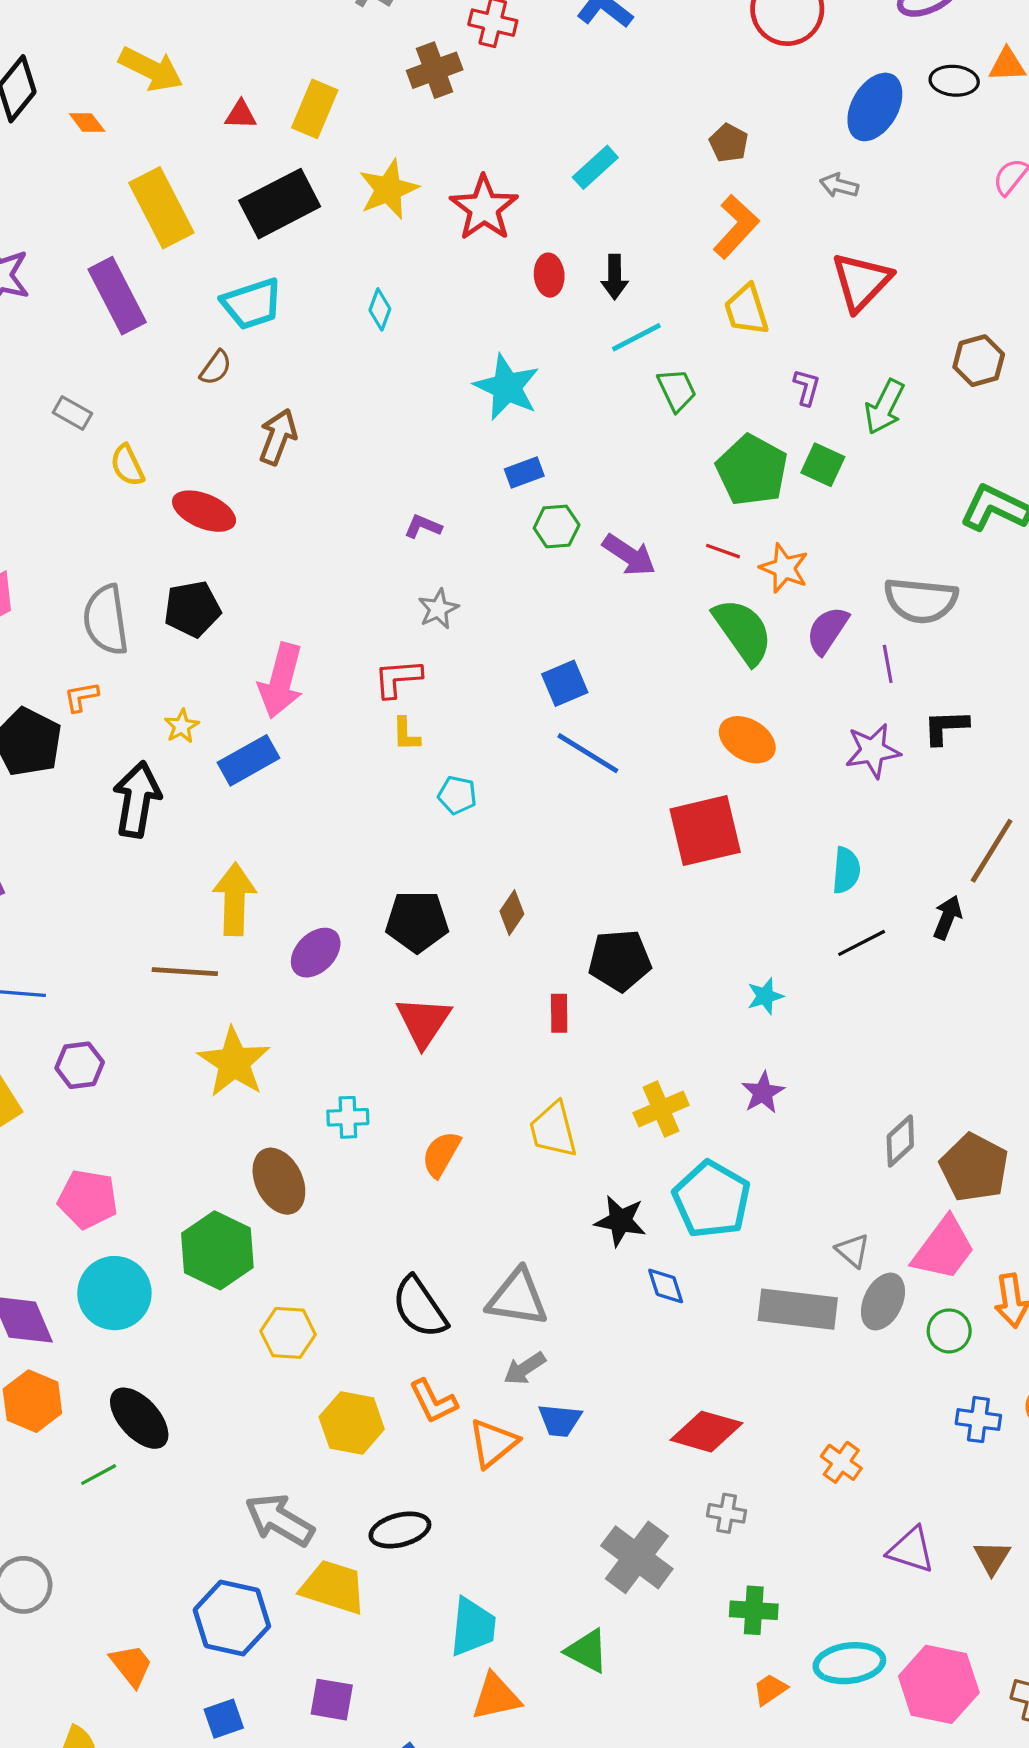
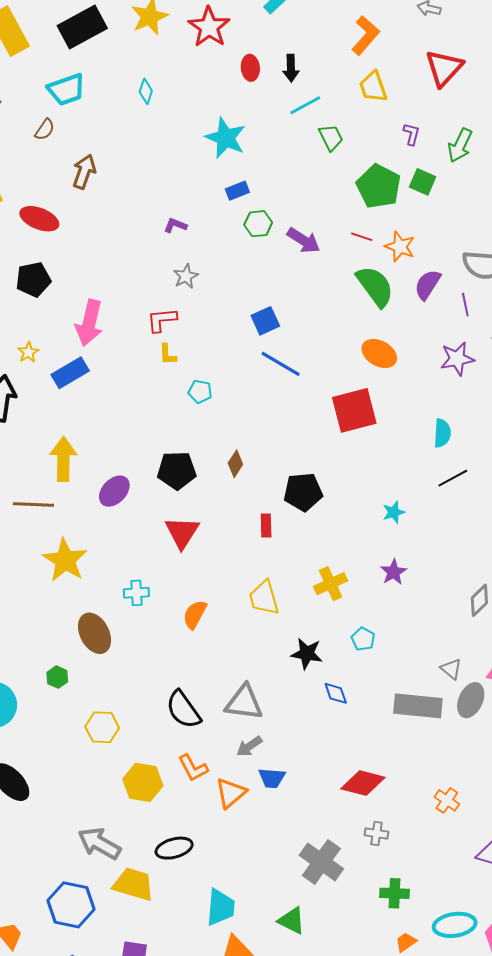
cyan pentagon: (712, 1199) -> (363, 639), size x0.5
green hexagon: (217, 1250) -> (57, 677), size x0.5

